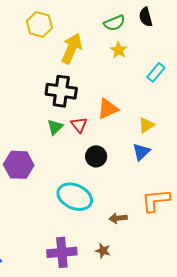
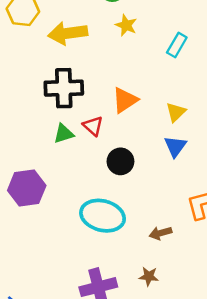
yellow arrow: (72, 49) -> (68, 33), turned -112
green triangle: (55, 127) -> (64, 134), turned 36

